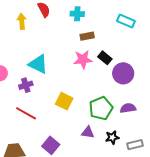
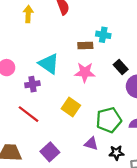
cyan cross: (77, 14) -> (103, 35), moved
yellow arrow: (22, 21) -> (28, 14), moved
brown rectangle: (87, 36) -> (85, 46), moved
pink star: (83, 60) -> (85, 72), moved

